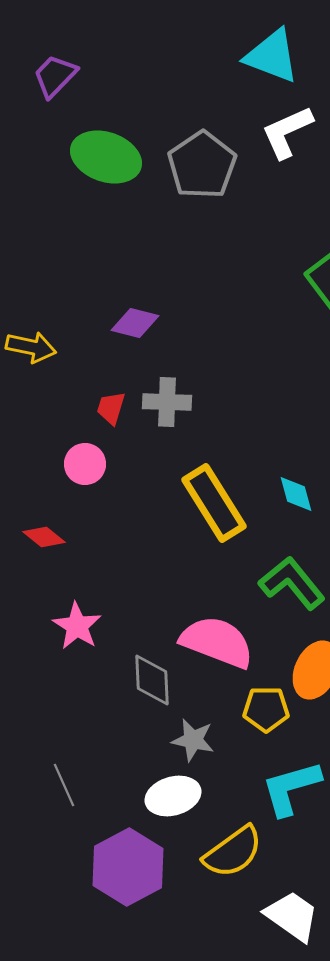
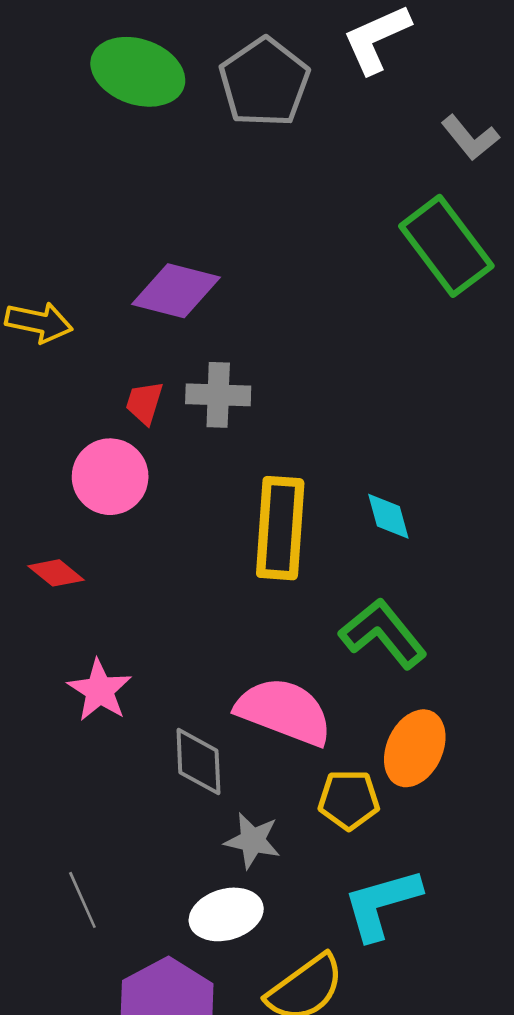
purple diamond: (135, 323) -> (176, 291), size x1.4
pink circle: (85, 464) -> (110, 477), size x1.4
yellow rectangle: (214, 503) -> (280, 528), turned 36

